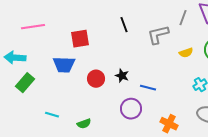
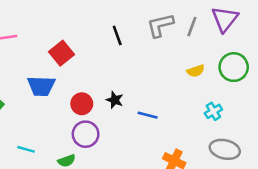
gray L-shape: (158, 35) -> (160, 25), moved
red square: (80, 39) -> (62, 53), turned -30
purple circle: (131, 109) -> (86, 134), moved

